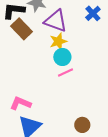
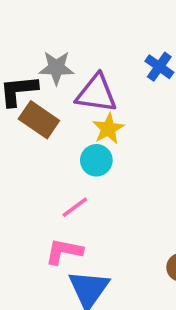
cyan circle: (62, 57) -> (96, 160), moved
pink line: (66, 72) -> (75, 207), moved

